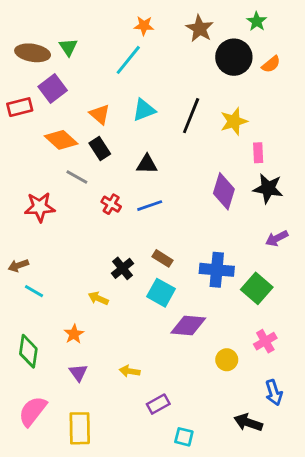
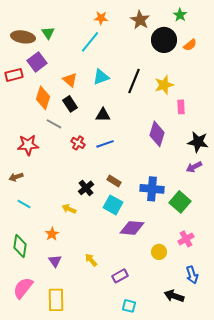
orange diamond: (61, 140) -> (43, 98), turned 65
black star: (268, 188) -> (198, 142), moved
brown arrow: (18, 266) -> (16, 177), moved
yellow arrow: (130, 371) -> (91, 260), turned 40
purple rectangle: (158, 404) -> (120, 276), moved

